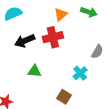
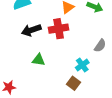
brown square: (64, 97) -> (73, 83), moved

